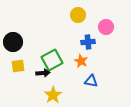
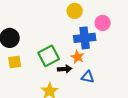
blue cross: (88, 42) -> (85, 38), size x1.5
black arrow: (43, 73) -> (65, 69), moved

